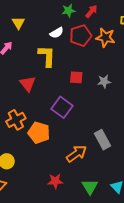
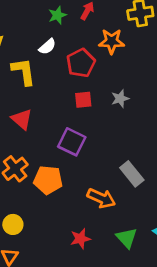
red pentagon: (81, 36) -> (81, 63), moved
yellow L-shape: (47, 56) -> (24, 72), moved
orange arrow: (76, 154) -> (101, 198), turned 70

